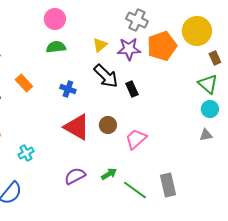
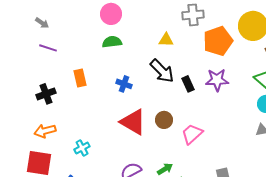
gray cross: (137, 20) -> (193, 15), turned -30
yellow triangle: (100, 45) -> (166, 40), moved, turned 42
purple star: (129, 49) -> (217, 80), moved
orange rectangle: (24, 83) -> (80, 78), turned 30

